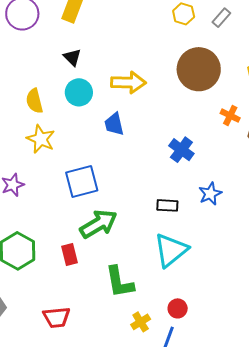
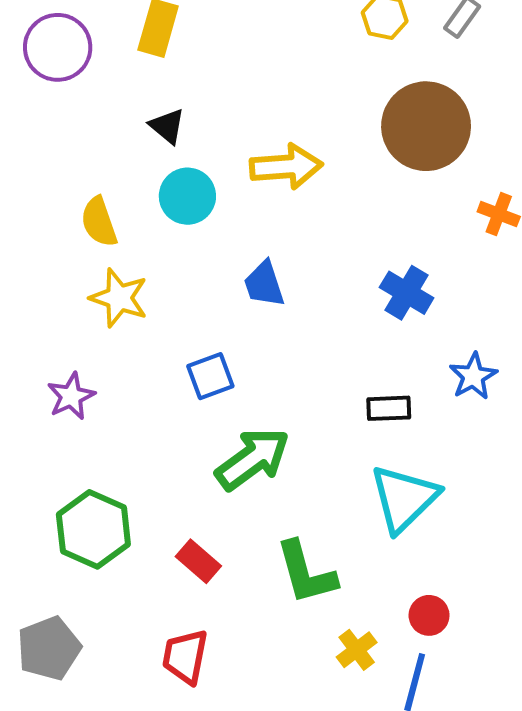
blue trapezoid: (114, 124) -> (264, 284), moved
blue square: (82, 181) -> (210, 376), size x0.7
red rectangle: (69, 255) -> (198, 561), moved, turned -30
red trapezoid: (56, 317) -> (185, 657), turned 112

